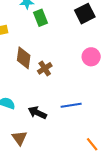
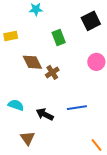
green rectangle: (41, 18) -> (59, 37), moved
brown diamond: (24, 58) -> (32, 62), turned -35

